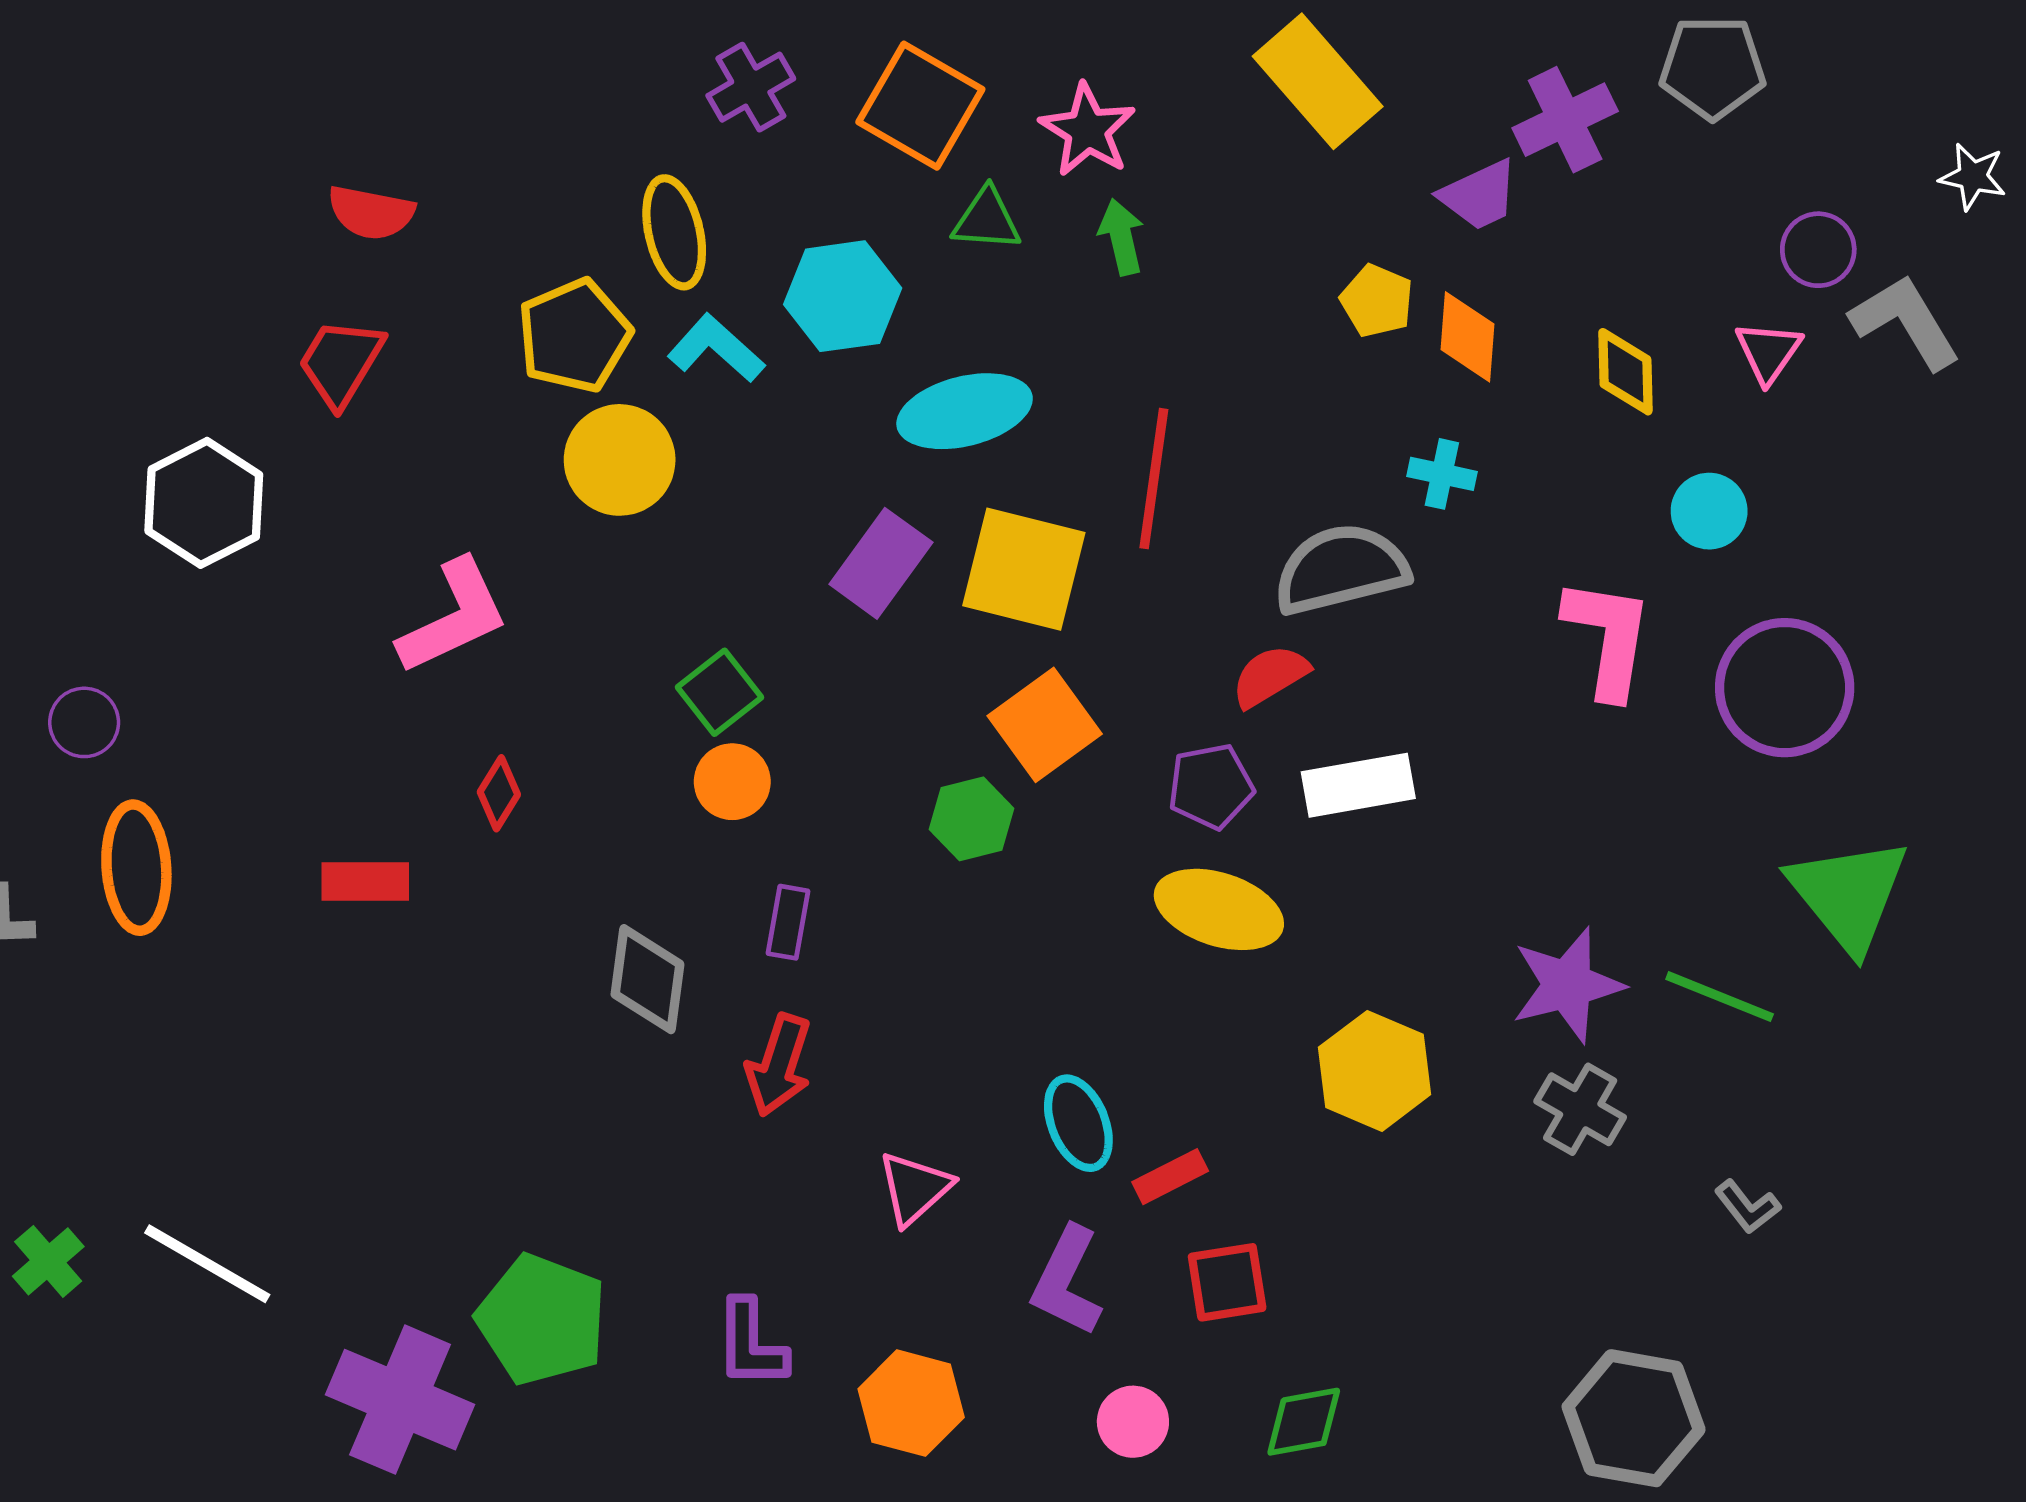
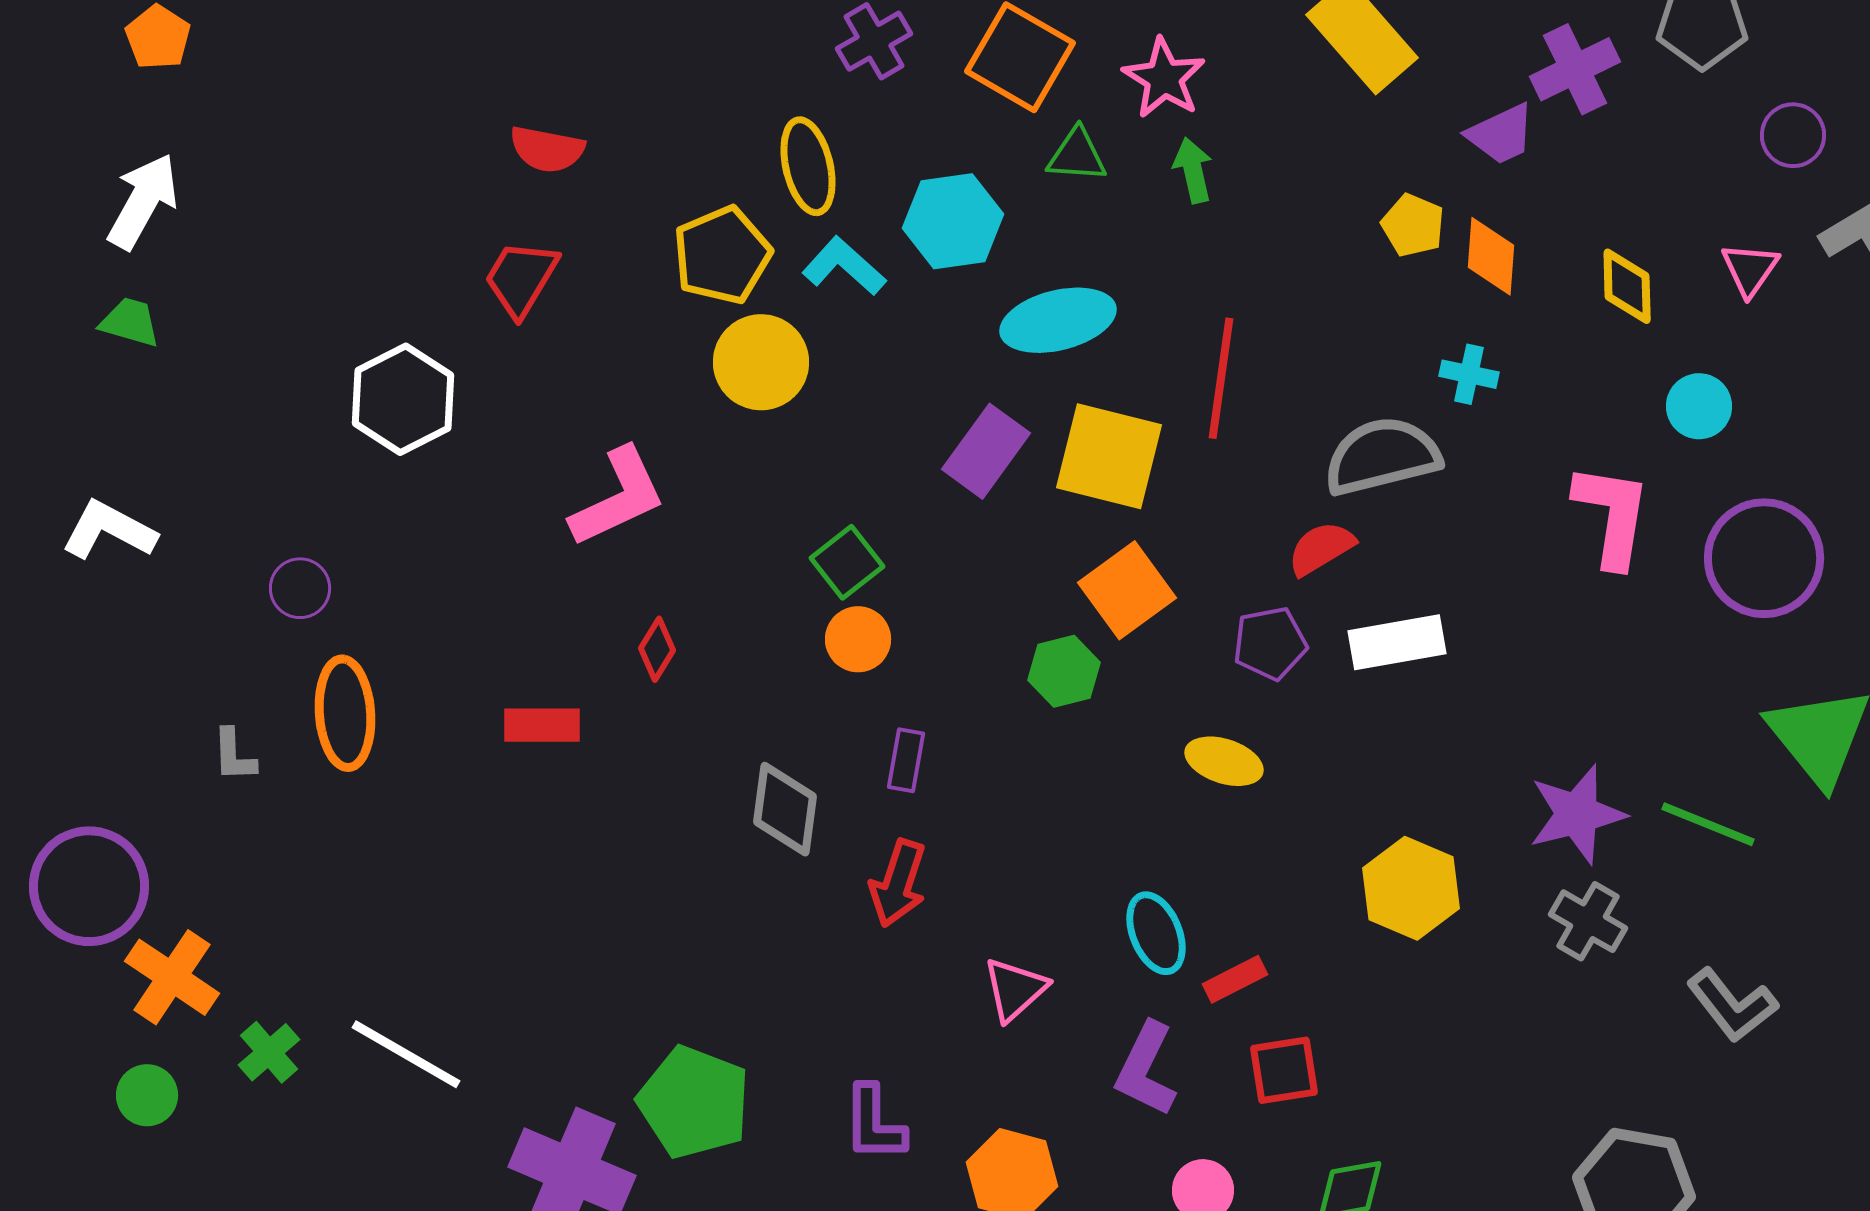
purple circle: (1818, 250) -> (1793, 135), moved
yellow ellipse: (1219, 909) -> (1224, 761), moved, size x0.7
gray L-shape: (1747, 1207) -> (1732, 1005), size x1.6

